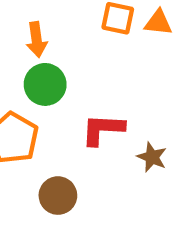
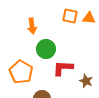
green circle: (45, 84) -> (46, 49), moved

